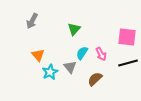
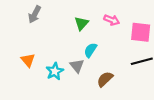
pink arrow: (101, 54) -> (112, 20), moved, turned -40
orange triangle: (38, 55) -> (28, 60), moved

